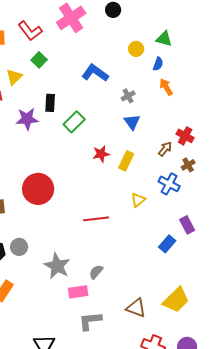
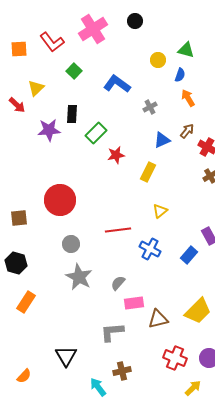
green square: (39, 60) -> (74, 71), moved
blue triangle: (132, 122) -> (162, 140), moved, turned 42
brown arrow: (165, 149) -> (187, 131), moved
red star: (101, 154) -> (116, 155), moved
blue cross: (169, 184) -> (150, 249), moved
gray circle: (19, 247) -> (71, 244), moved
pink rectangle: (78, 292) -> (134, 303), moved
brown triangle: (136, 308) -> (158, 319), turned -35

